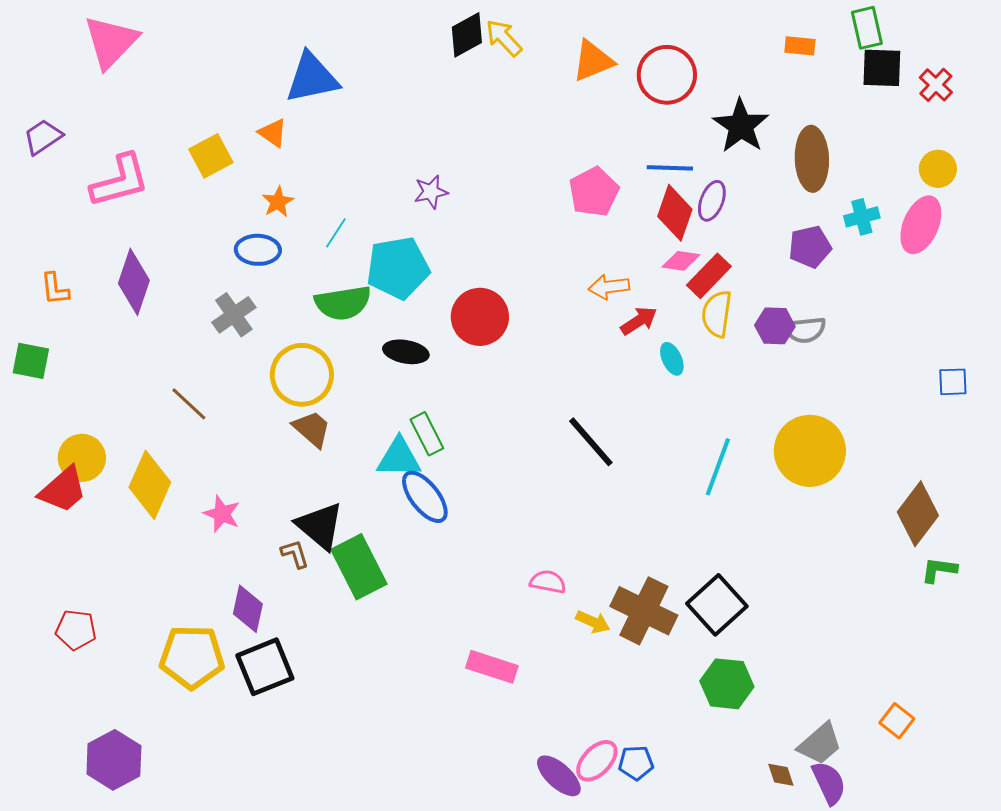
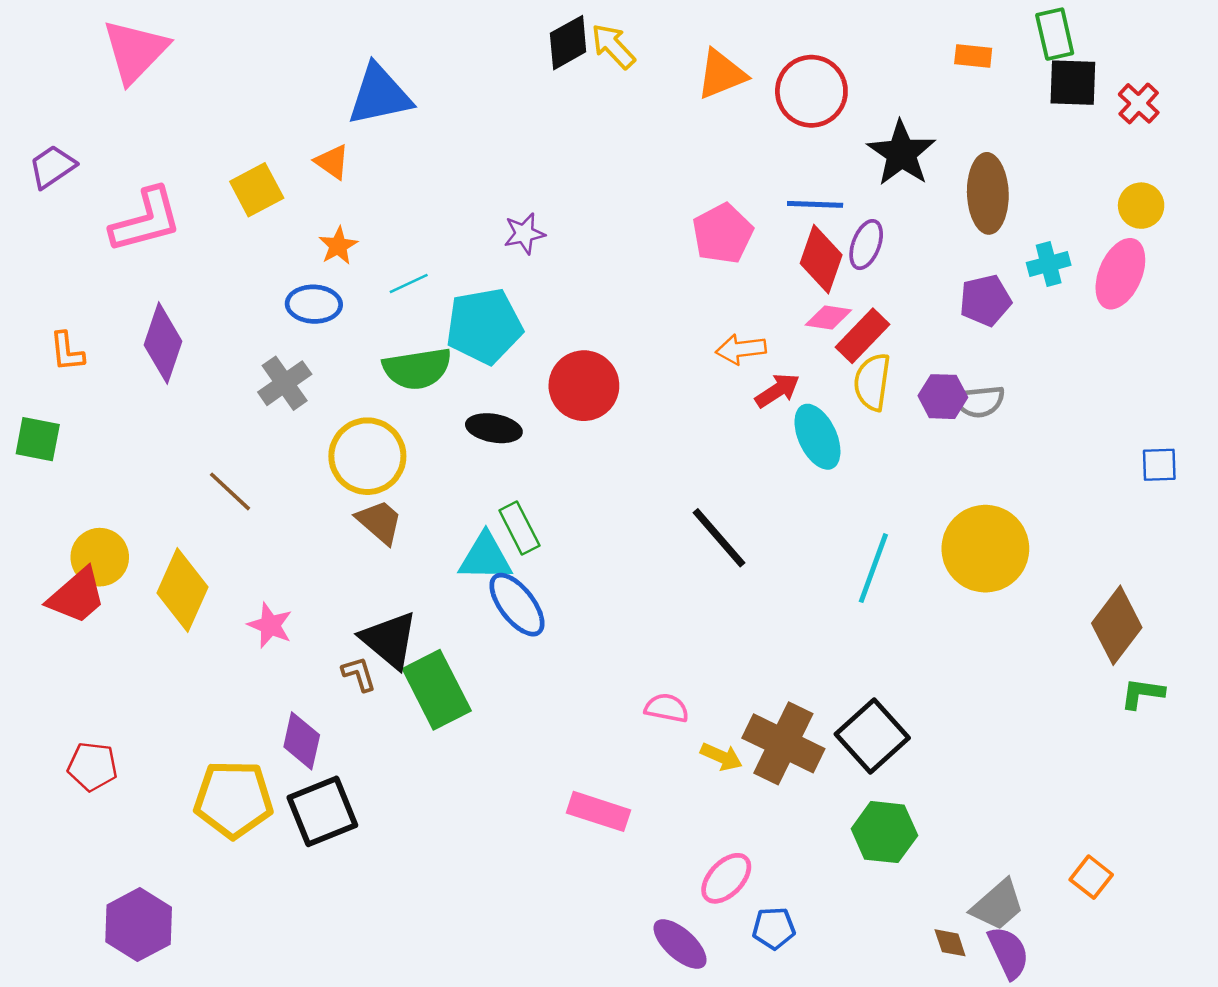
cyan line: (336, 233) -> (409, 283), turned 32
cyan ellipse: (672, 359) -> (817, 437), size x1.6
pink ellipse: (597, 761) -> (726, 878), moved

